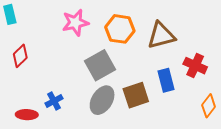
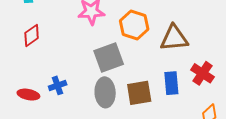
gray ellipse: (102, 100) -> (105, 92), turned -44

